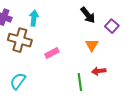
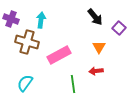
pink rectangle: (52, 53) -> (59, 55), size x1.6
red arrow: (99, 71) -> (96, 71), moved
green line: (80, 82) -> (73, 84), moved

